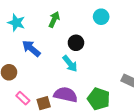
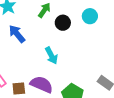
black circle: (76, 43) -> (63, 23), moved

